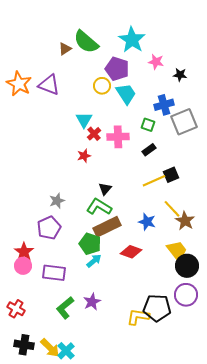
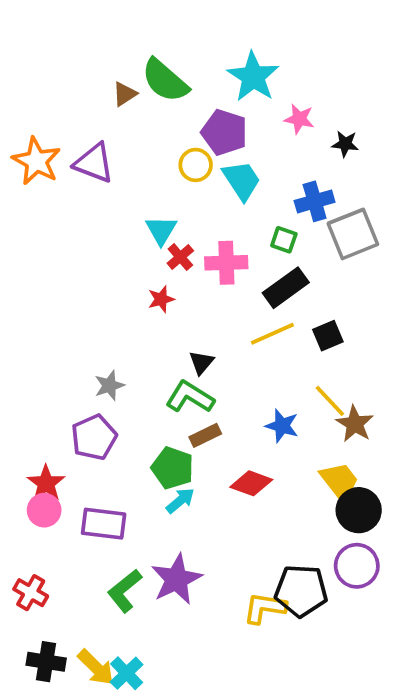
black rectangle: (149, 150) -> (286, 288), size x1.6
yellow line: (154, 181) -> (272, 334), moved
brown rectangle: (107, 227) -> (205, 435), size x0.6
purple star: (92, 302) -> (176, 579), size x1.5

